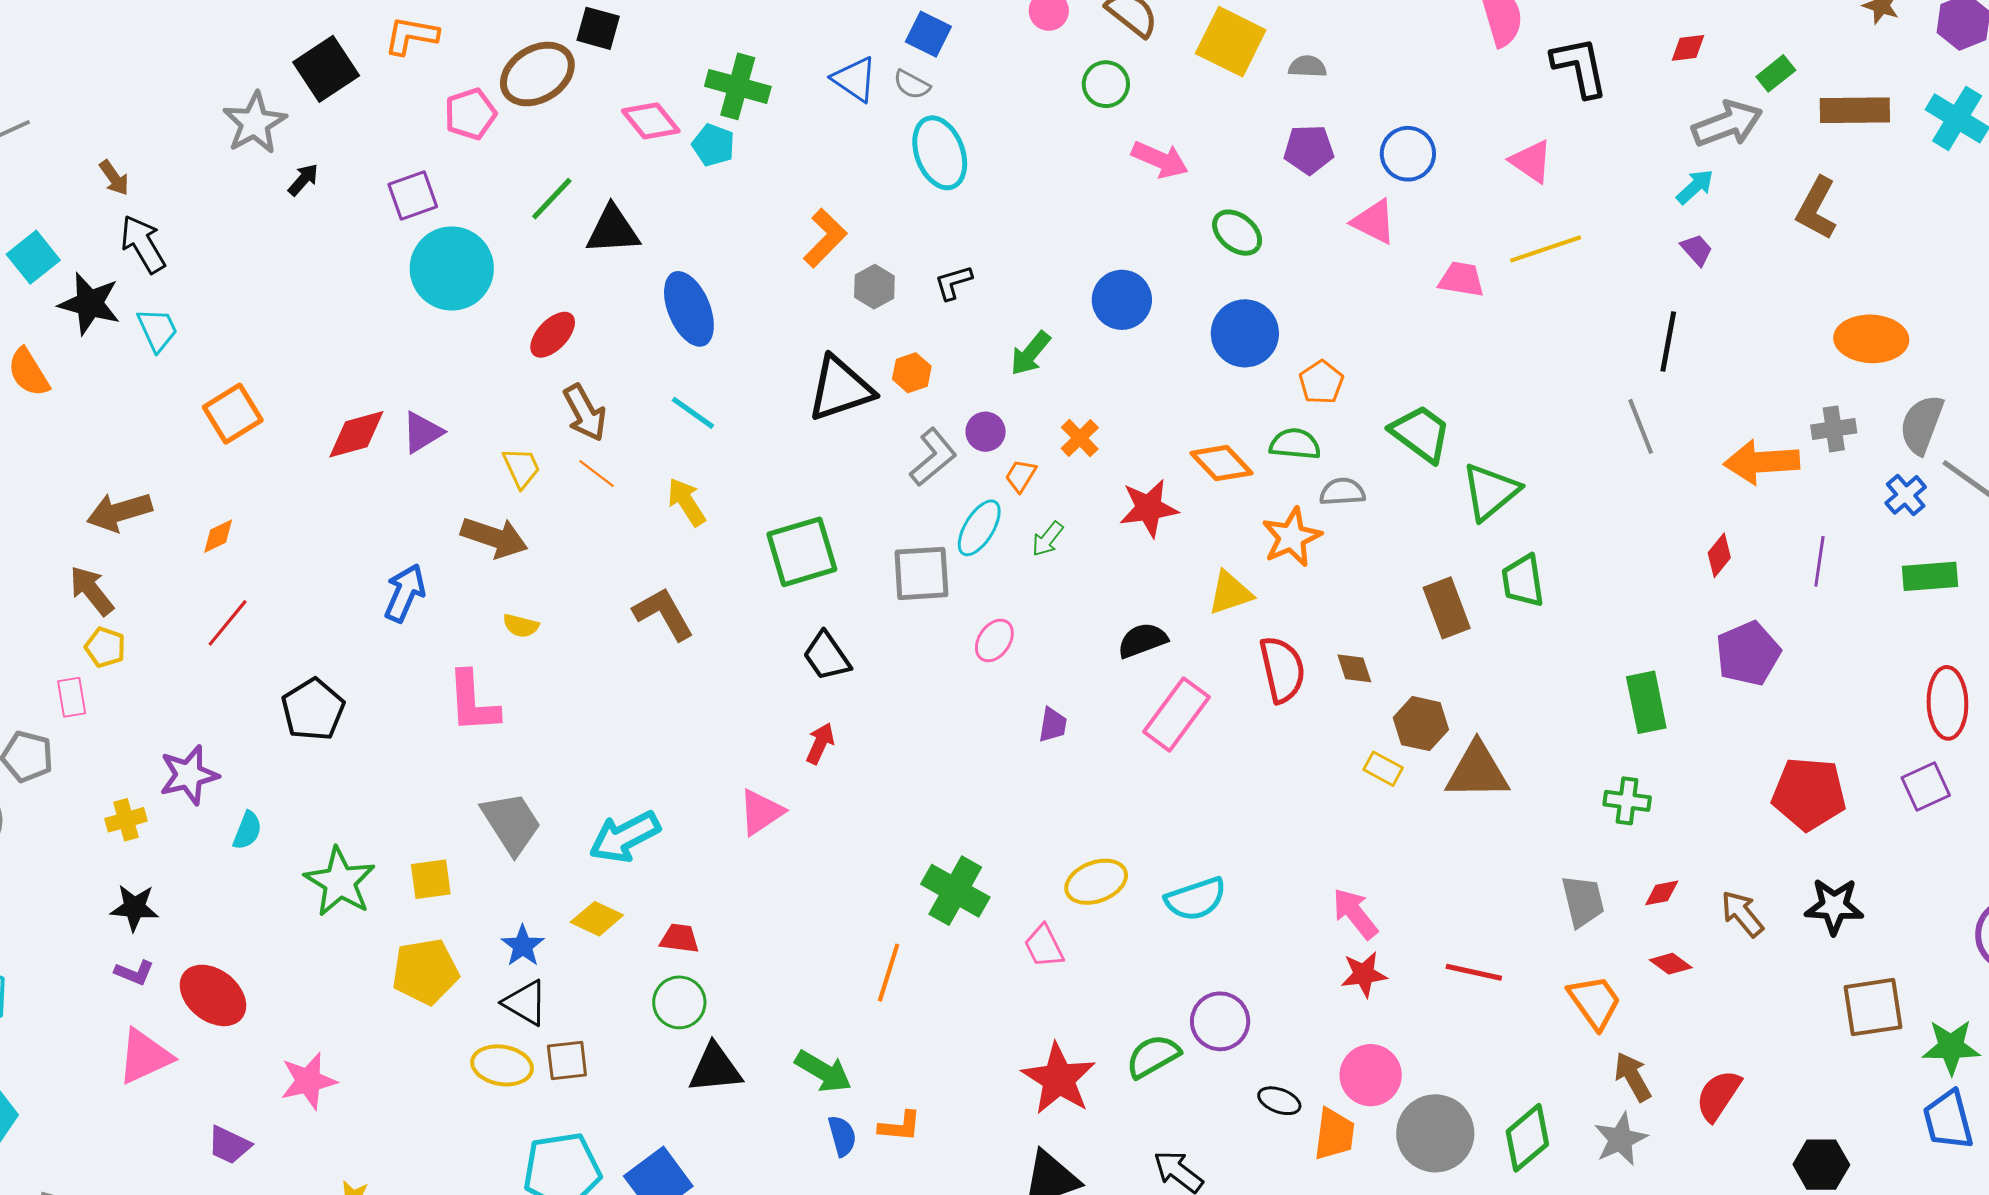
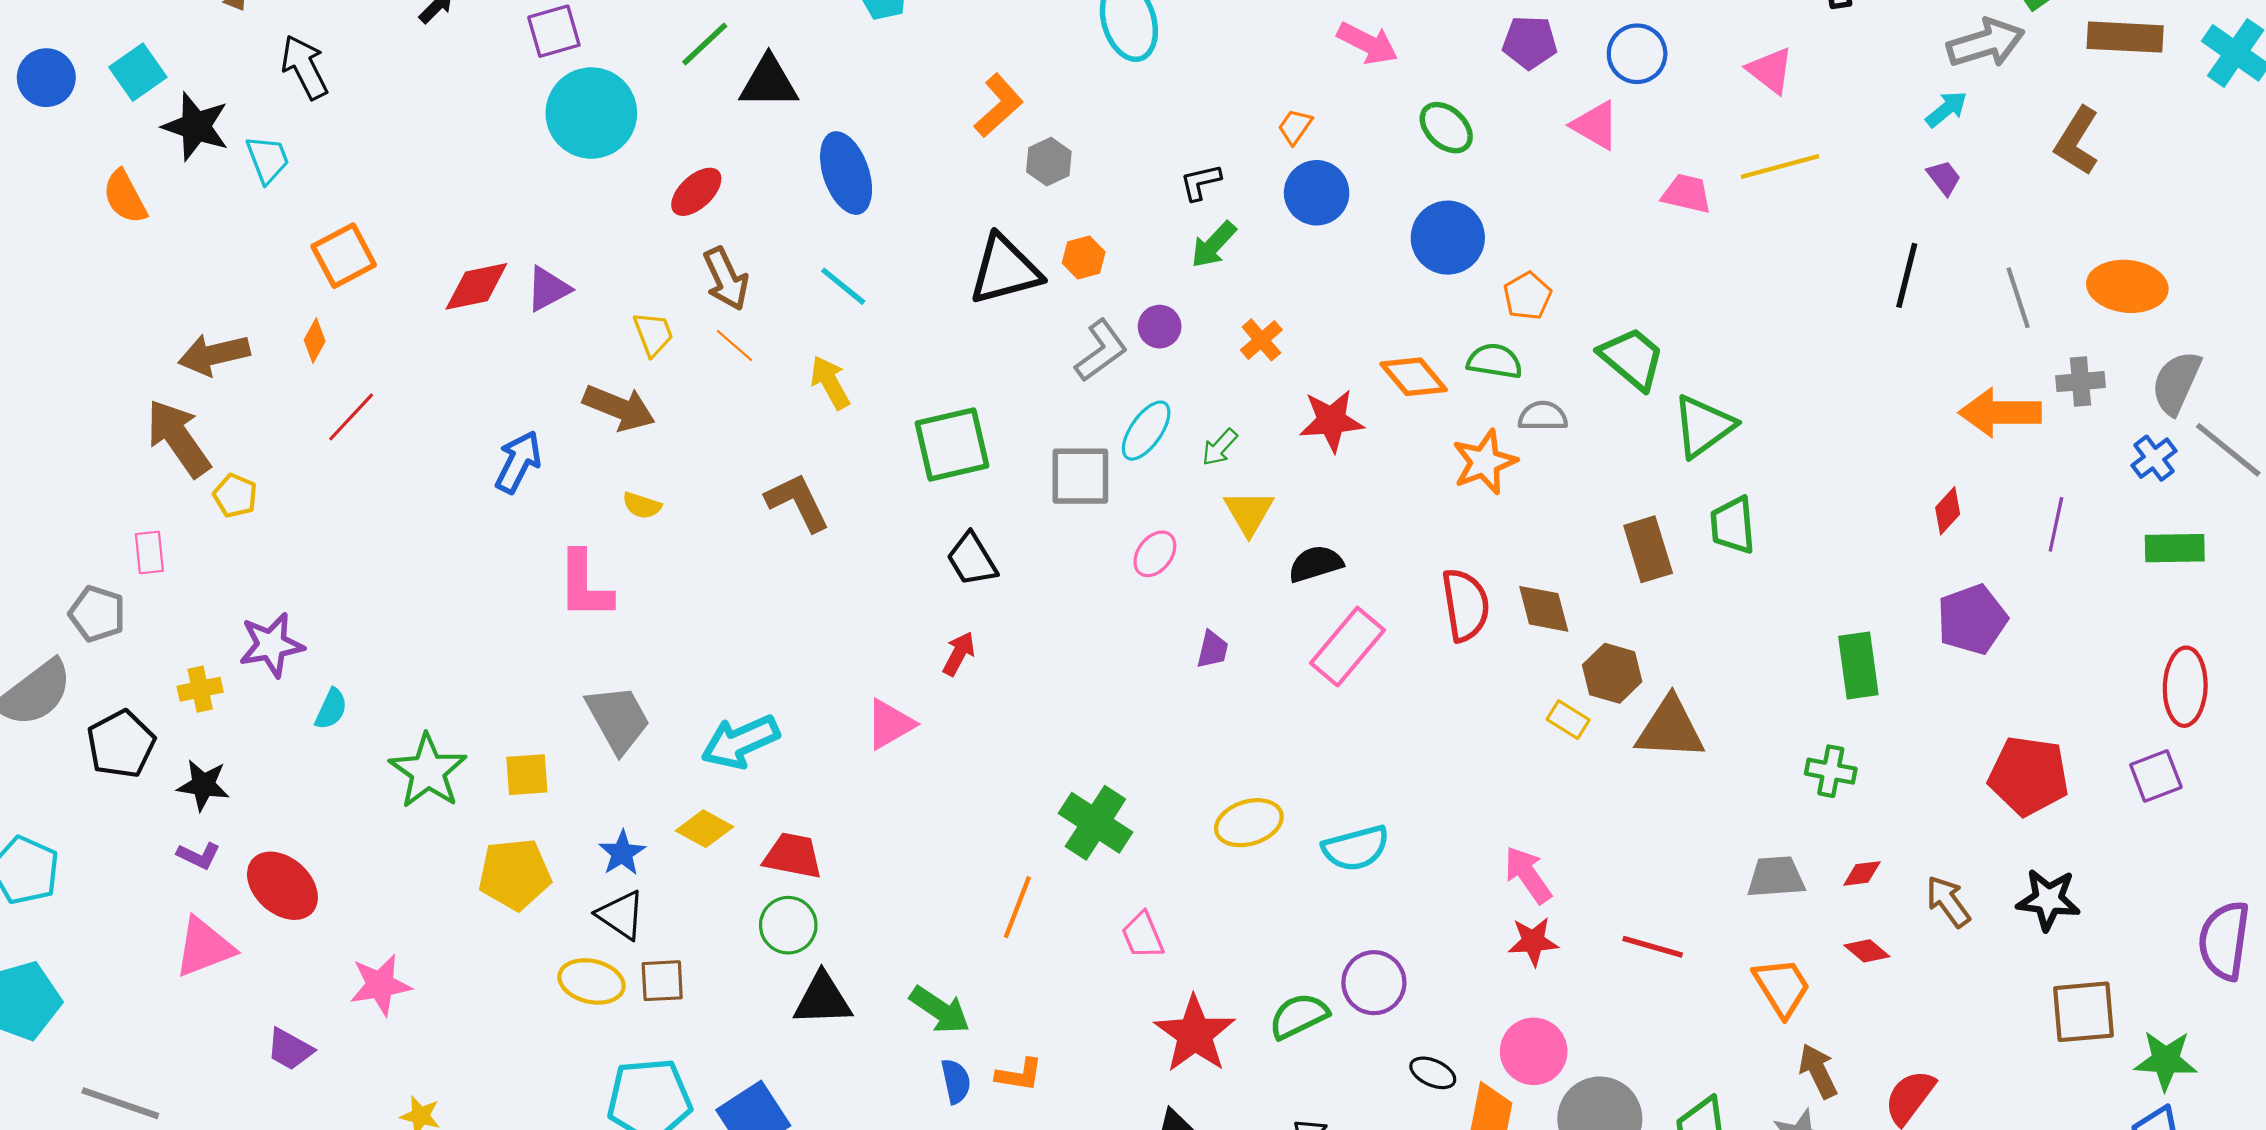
black arrow: (143, 244) -> (305, 67), moved
black L-shape: (953, 282) -> (1201, 182), moved
gray line: (1641, 426) -> (2018, 298), moved
orange trapezoid: (1021, 476) -> (1295, 127), moved
orange diamond: (218, 536) -> (315, 341), moved, turned -39
brown arrow: (92, 591) -> (178, 438), size x1.4
yellow triangle: (1230, 593) -> (1249, 513), moved, turned -45
red line: (228, 623) -> (351, 417), moved
yellow pentagon: (105, 647) -> (235, 496), moved
brown diamond: (1354, 668) -> (1544, 609), size x1.4
black pentagon: (313, 710) -> (121, 744), moved
gray trapezoid: (1583, 901) -> (1776, 877), turned -84
red trapezoid: (680, 938) -> (793, 856), size x1.4
pink trapezoid: (1044, 946) -> (1143, 935), moved

